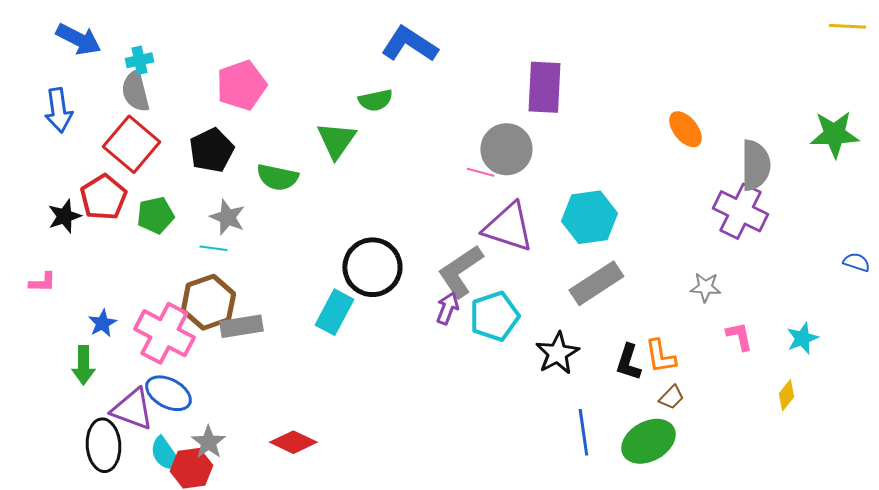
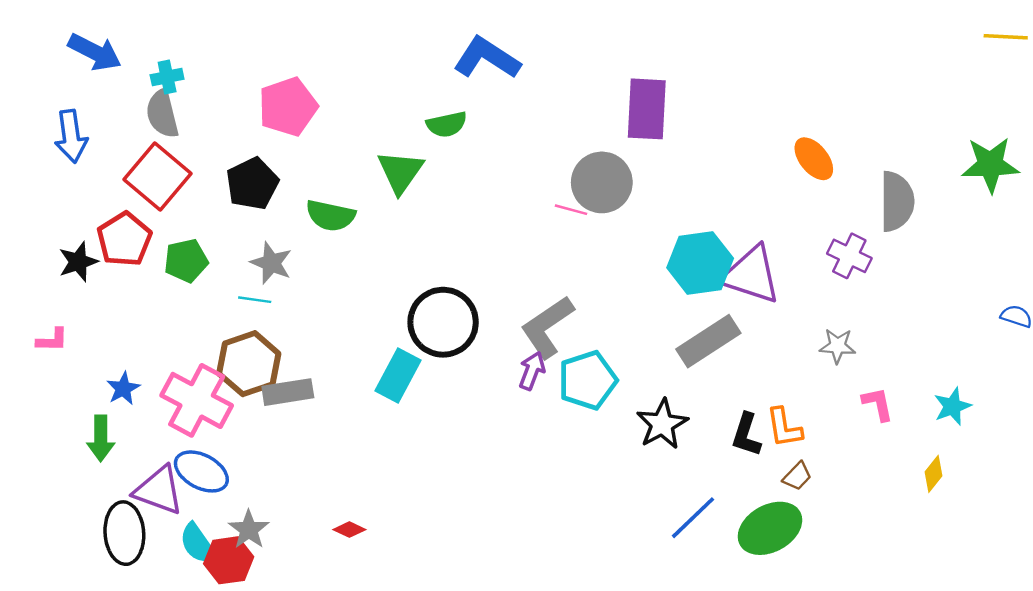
purple cross: (740, 211) -> (849, 256), moved, size x0.7
purple triangle: (508, 227) -> (751, 275), moved
blue line: (583, 432) -> (693, 518), turned 54
red diamond: (293, 442) -> (349, 530), size x0.6

